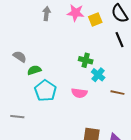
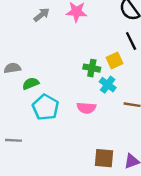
gray arrow: (46, 14) -> (42, 15), turned 48
yellow square: (95, 20) -> (115, 60), moved
gray semicircle: (20, 57) -> (12, 68), turned -40

